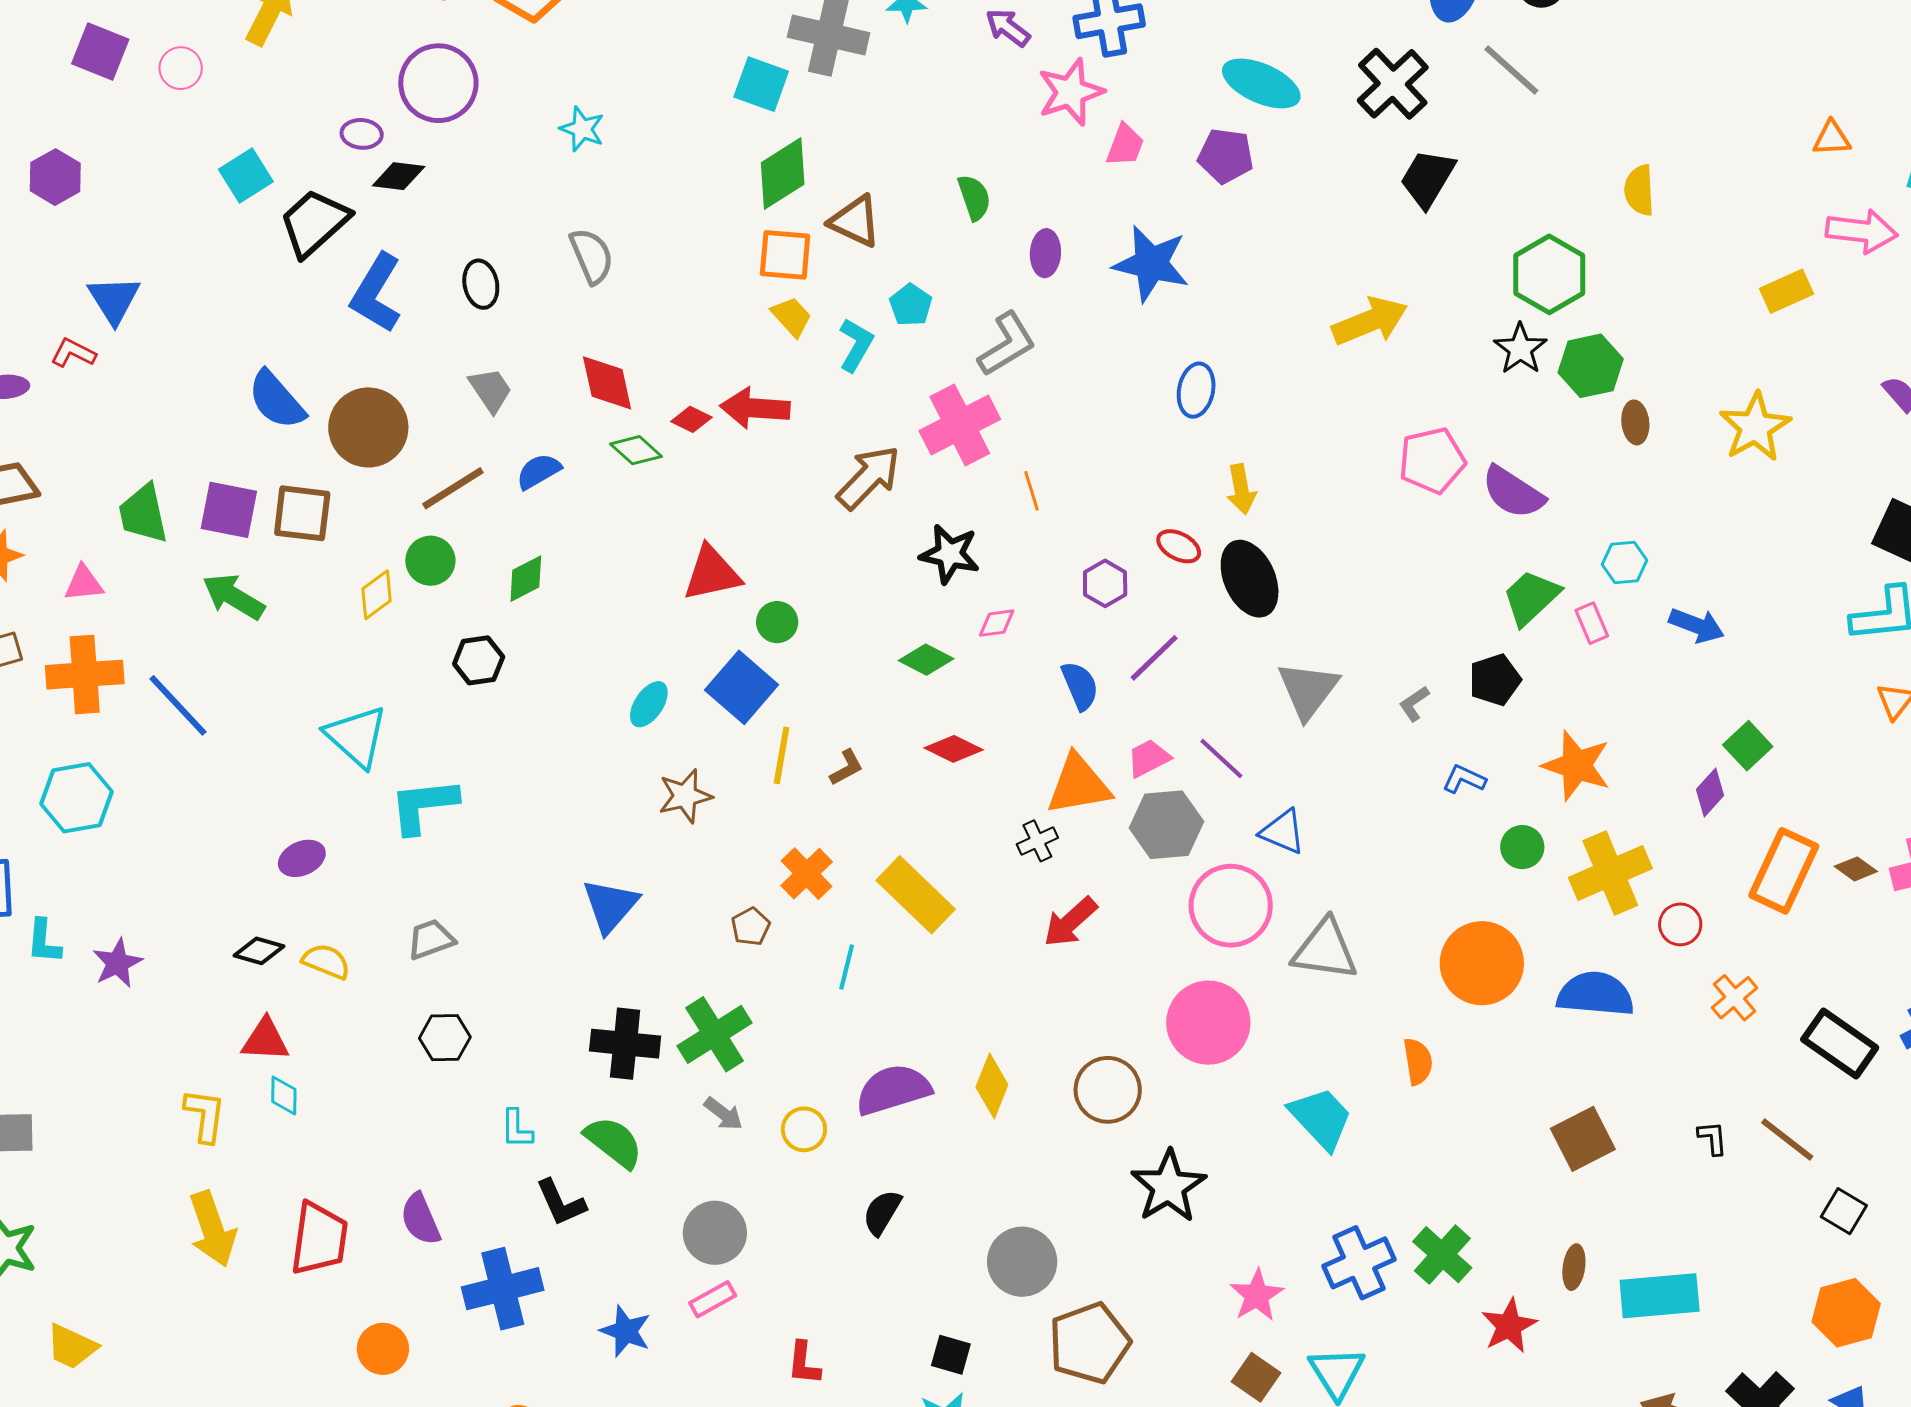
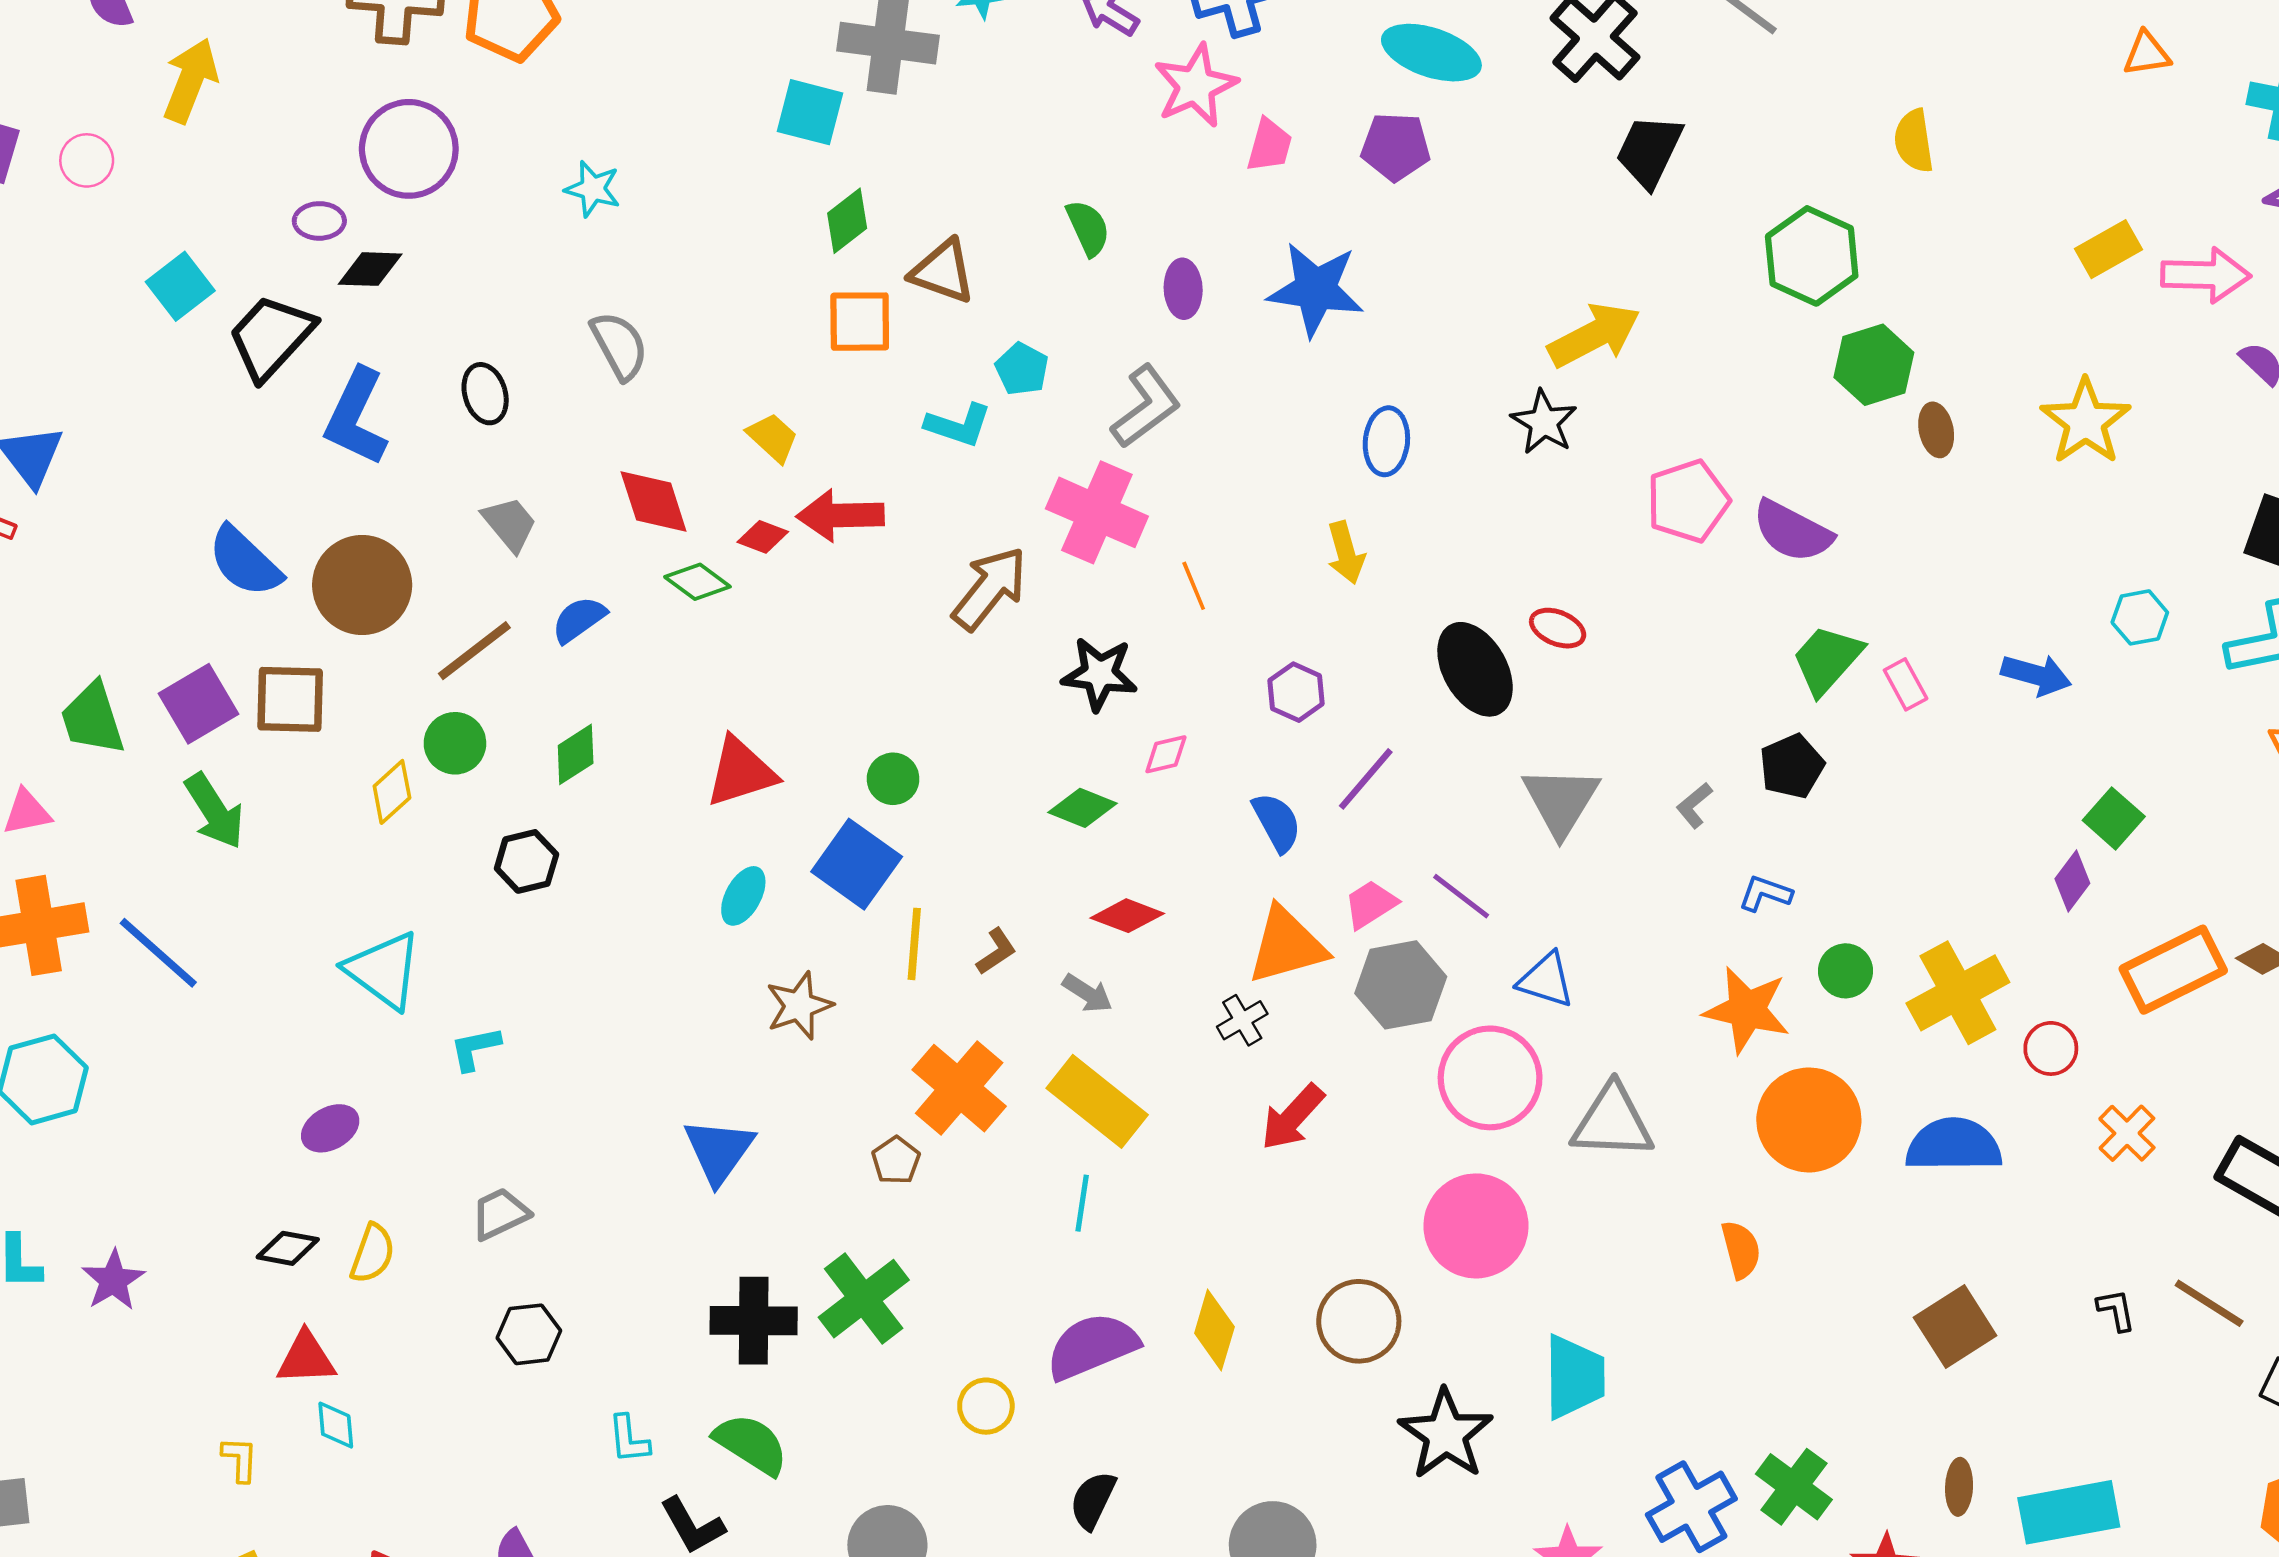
green diamond: (783, 174) -> (847, 221), size x0.7
pink arrow: (1862, 231) -> (2206, 275), moved
yellow trapezoid: (792, 317) -> (773, 438), moved
cyan L-shape: (856, 345) -> (958, 425), turned 84
black star: (1520, 349) -> (1544, 422), moved
pink cross: (960, 425) -> (1097, 512), turned -34
yellow arrow: (1241, 489) -> (1346, 553), moved
purple square: (229, 510) -> (199, 704), turned -36
red ellipse: (1179, 546) -> (1558, 628), moved
cyan hexagon: (1625, 562) -> (2140, 617), moved
red triangle: (712, 573) -> (741, 772), moved
green arrow: (234, 597) -> (214, 811), turned -148
orange star: (1577, 765) -> (1747, 1010), moved
cyan L-shape: (423, 806) -> (475, 1048), size x0.6
orange rectangle: (1784, 871) -> (2173, 970), turned 44
orange cross: (807, 874) -> (959, 1088), size x1.4
yellow semicircle: (326, 961) -> (372, 1253), turned 93
cyan line: (847, 967) -> (1082, 1203), moved
gray arrow: (723, 1114) -> (1088, 993), moved
yellow L-shape: (205, 1115) -> (240, 1459), size x0.7
cyan trapezoid: (1321, 1118) -> (1574, 1377), moved, turned 48

